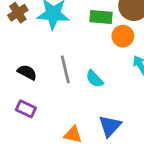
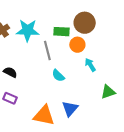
gray line: (65, 69) -> (47, 50), moved
orange triangle: (73, 135) -> (44, 115), size x1.6

